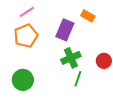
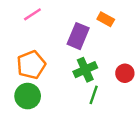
orange pentagon: (26, 36) -> (31, 65), moved

